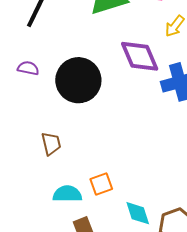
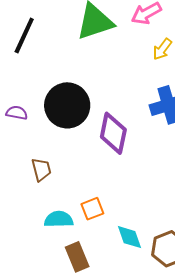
purple diamond: (140, 56) -> (113, 133), moved, turned 36
purple semicircle: (28, 68) -> (17, 113), moved

